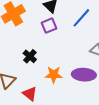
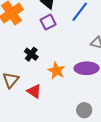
orange star: (54, 75) -> (56, 71), turned 30

